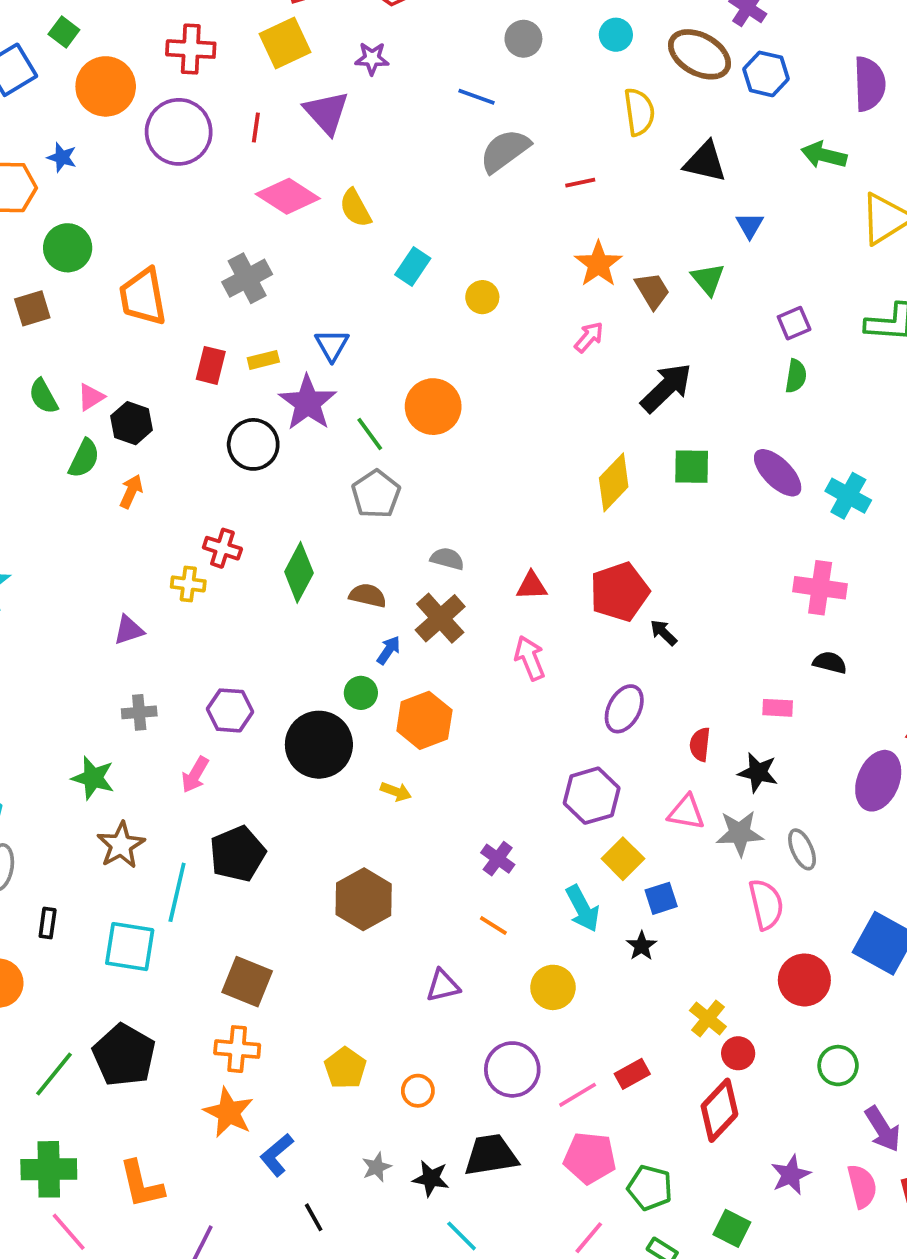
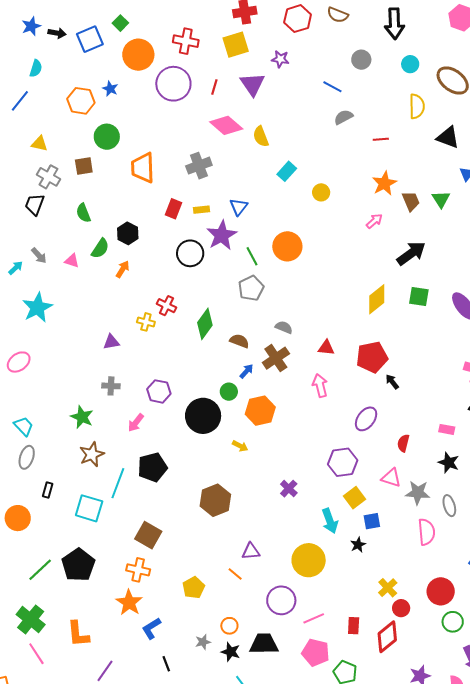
gray semicircle: (505, 151) -> (343, 117), size x0.7
pink triangle: (91, 397) -> (72, 261), moved, turned 42
black star: (758, 772) -> (449, 463), moved
orange line: (493, 925) -> (235, 574), moved
red circle: (804, 980) -> (441, 591), moved
yellow circle: (553, 987) -> (309, 560), size x1.4
red rectangle: (632, 1074) -> (354, 626), moved, turned -66
orange circle: (418, 1091) -> (229, 626), moved
green cross: (49, 1169) -> (31, 620), turned 32

